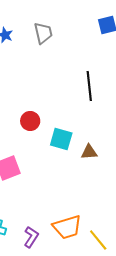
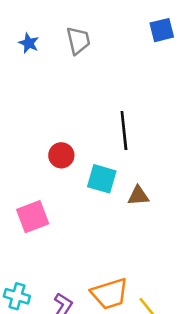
black line: (89, 86) -> (124, 131), moved

